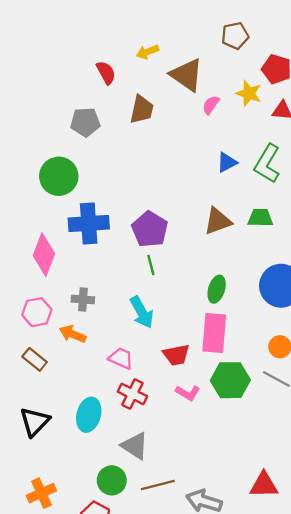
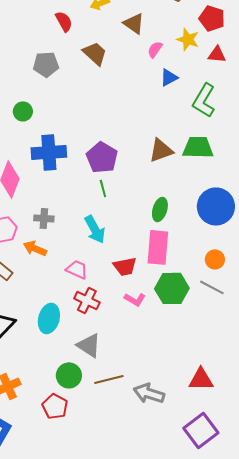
brown triangle: (187, 75) -> (134, 23), size x0.7
brown trapezoid: (142, 109) -> (95, 53), turned -60
blue triangle: (227, 162) -> (169, 77), moved
green circle: (59, 176) -> (23, 111), size x0.6
green trapezoid: (260, 218) -> (198, 147), size x1.4

